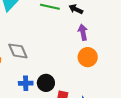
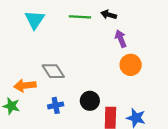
blue cross: (26, 83) -> (56, 105), moved

